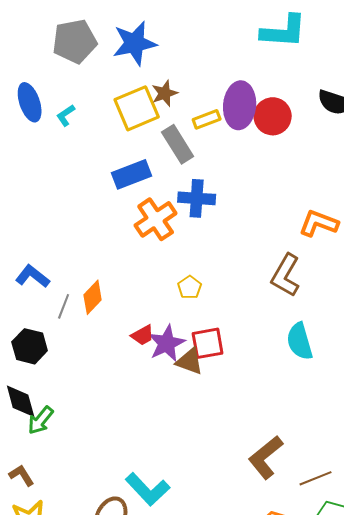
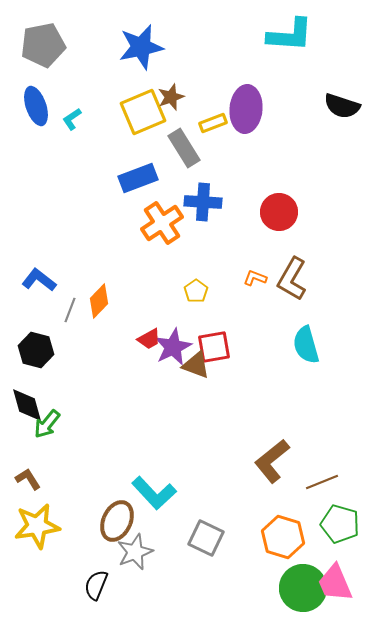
gray pentagon: (75, 41) -> (43, 45), moved
red circle: (273, 116) -> (279, 212), moved
orange L-shape: (319, 223) -> (255, 278), moved, size x0.6

